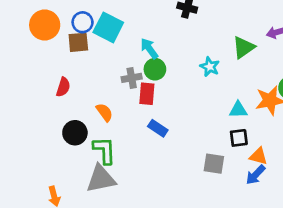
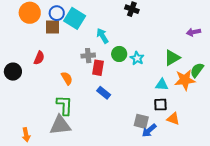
green triangle: (244, 47) -> (172, 58), moved
cyan star: (210, 67) -> (137, 58), moved
green circle: (155, 69) -> (119, 54), moved
black circle: (75, 133) -> (13, 72), moved
blue arrow: (256, 175) -> (149, 130), moved

